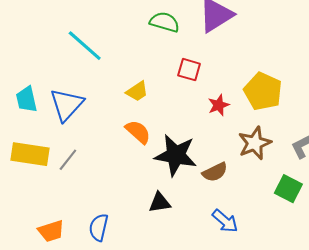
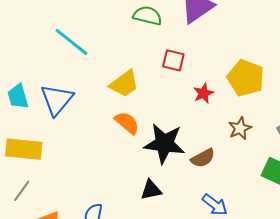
yellow trapezoid: (137, 91) -> (124, 84), size x1.4
brown star: (255, 143) -> (240, 128), size x0.7
gray line: (68, 160) -> (22, 191), moved

